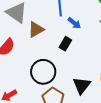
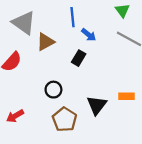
black circle: (43, 72) -> (53, 90), size x0.6

